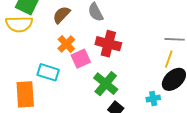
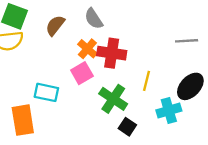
orange cross: (66, 44) -> (87, 49), moved
yellow line: (169, 59) -> (147, 81), moved
cyan cross: (153, 99) -> (169, 111), size x1.5

